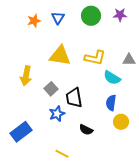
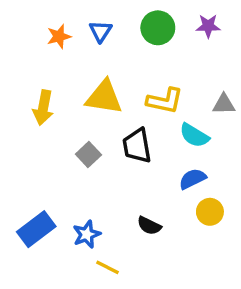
yellow arrow: (26, 76) -> (43, 108), moved
black trapezoid: (74, 98) -> (137, 146), moved
blue semicircle: (111, 103) -> (193, 179), turned 56
blue star: (57, 114) -> (87, 234), moved

